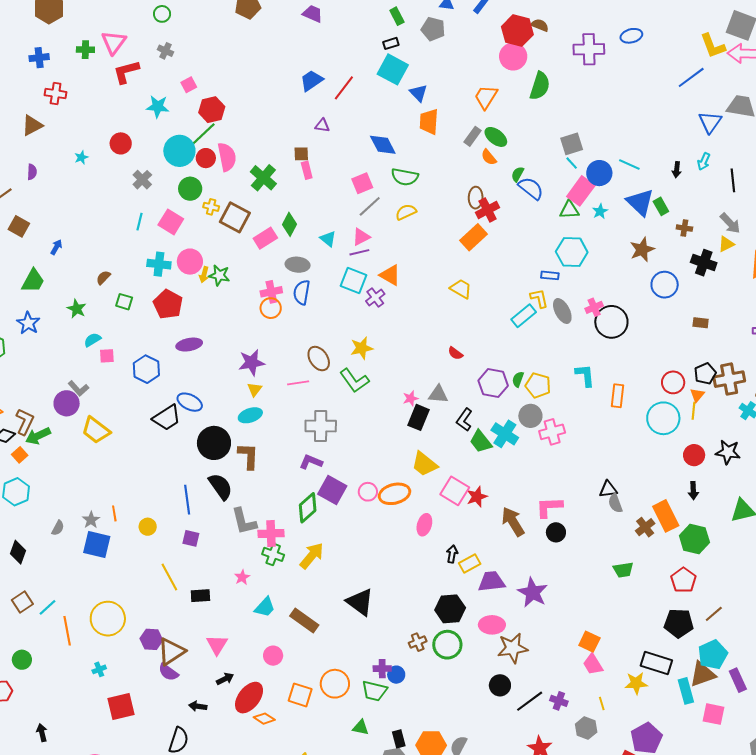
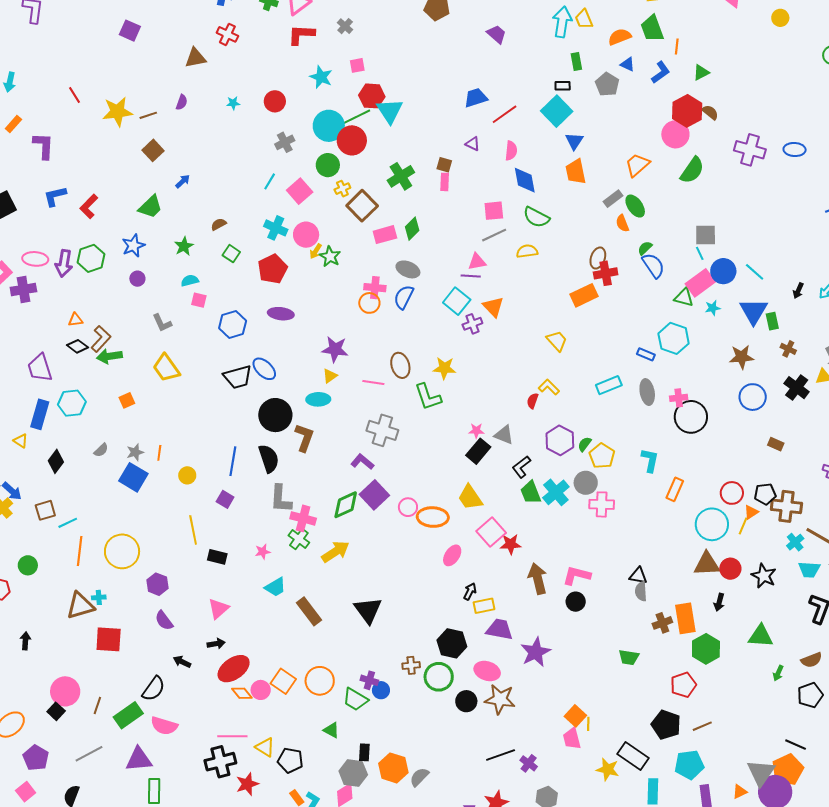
orange trapezoid: (429, 122) -> (576, 172), turned -32
pink semicircle: (227, 157) -> (511, 151), moved, size x0.7
red circle: (206, 158) -> (352, 140), size x1.5
yellow cross: (211, 207) -> (342, 189), turned 35
cyan triangle: (328, 239) -> (390, 111), moved, size x1.6
yellow L-shape: (539, 298) -> (549, 387), moved, turned -50
red semicircle: (455, 353) -> (533, 401), turned 56
purple circle: (67, 403) -> (137, 279), moved, size x0.6
orange square: (20, 455) -> (127, 400), moved
brown triangle: (171, 652) -> (80, 606), moved
pink circle: (273, 656) -> (261, 690), moved
brown triangle: (703, 674) -> (707, 564), moved
black circle: (500, 685) -> (466, 701), moved
yellow line: (602, 703) -> (588, 724), moved

